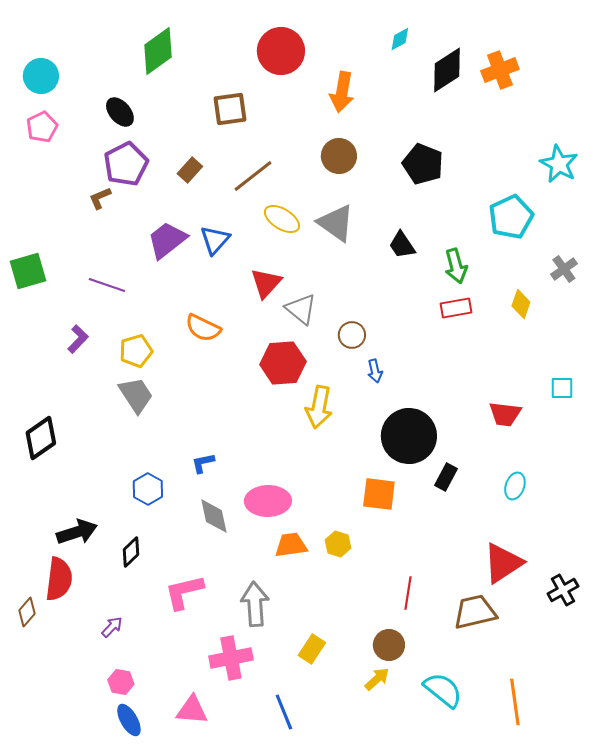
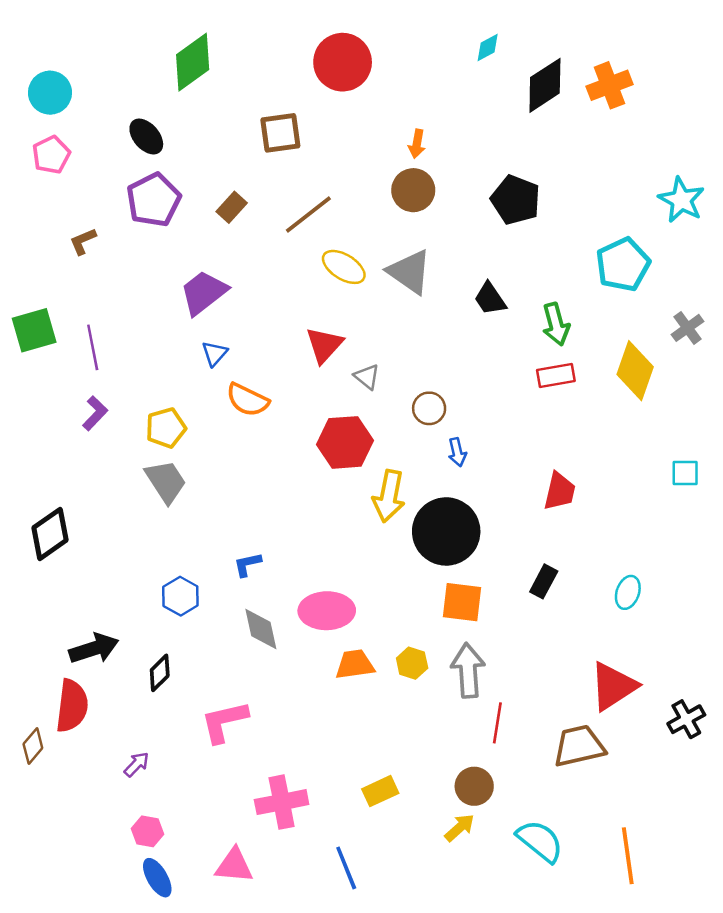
orange arrow: (342, 92) -> (417, 144), moved, size x0.6
brown L-shape: (100, 198) -> (83, 241), moved
blue triangle: (215, 240) -> (215, 353), moved, size x0.7
purple line: (107, 285) -> (93, 347), moved, turned 60
yellow diamond: (521, 304) -> (635, 371), size x1.6
gray triangle: (301, 309) -> (367, 377), size x0.7
red trapezoid: (505, 414) -> (560, 491), moved, turned -84
black circle: (409, 436) -> (446, 531), moved
gray arrow: (255, 604) -> (468, 670), moved
yellow rectangle: (312, 649) -> (380, 791), turned 32

